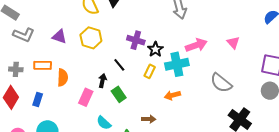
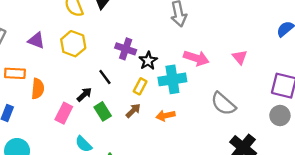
pink arrow: (196, 45) -> (196, 58), turned 35
black arrow: (102, 81) -> (84, 94), turned 32
brown arrow: (149, 119) -> (133, 111), moved, turned -48

